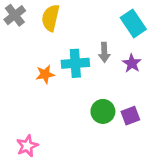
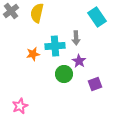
purple star: (132, 63) -> (79, 61), moved
green circle: (103, 111) -> (64, 74), moved

